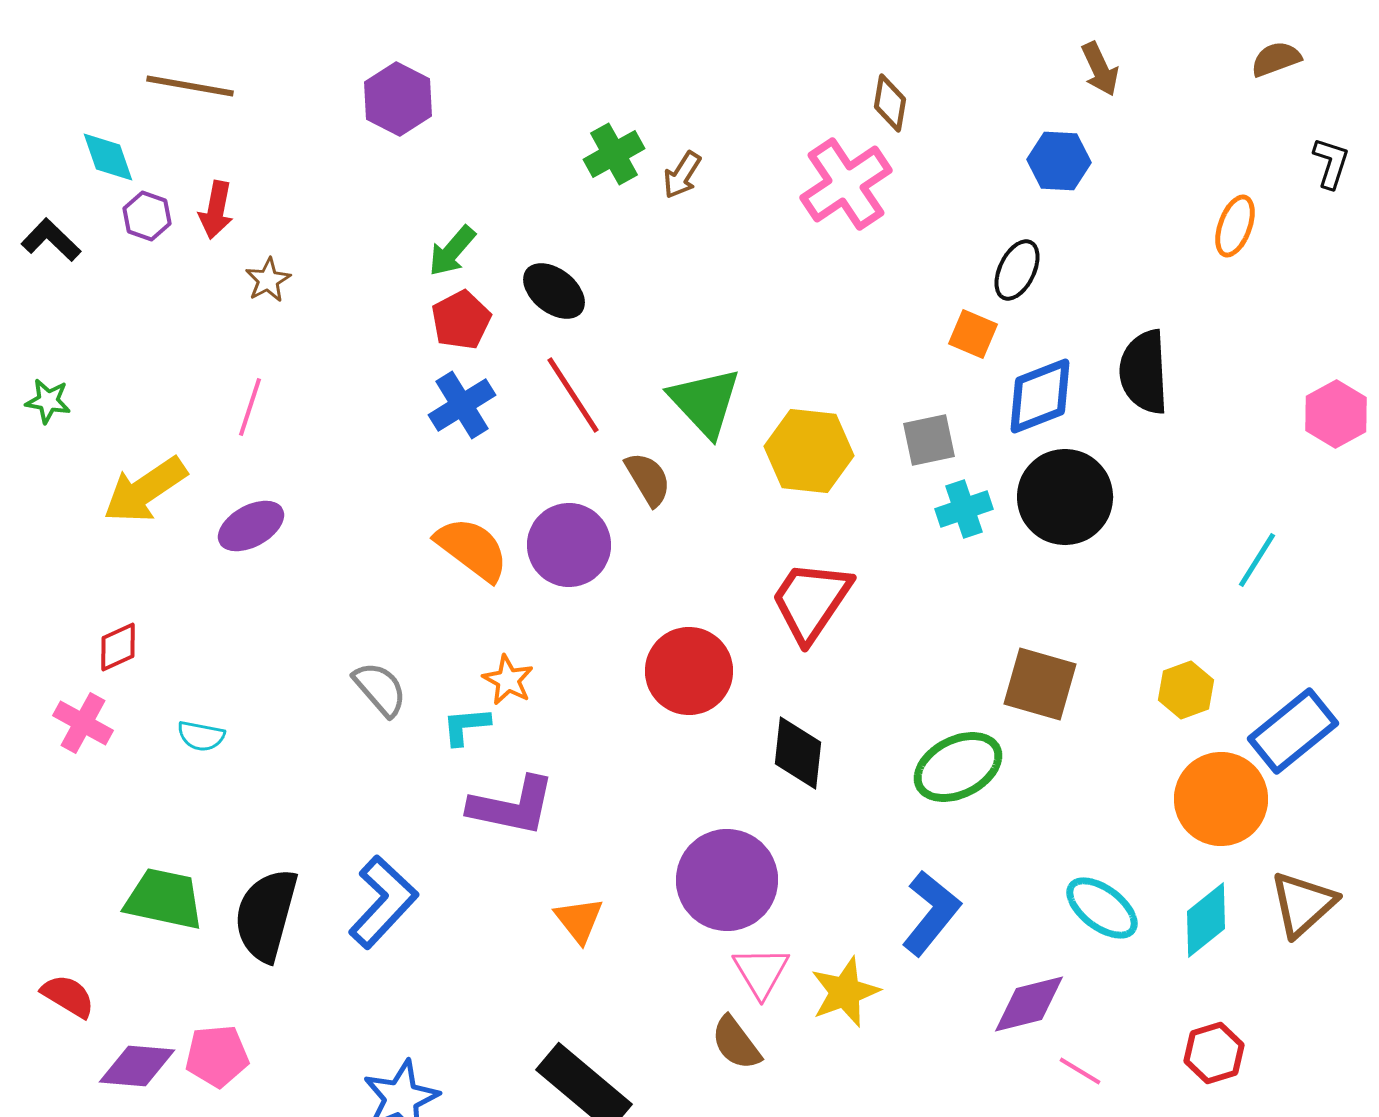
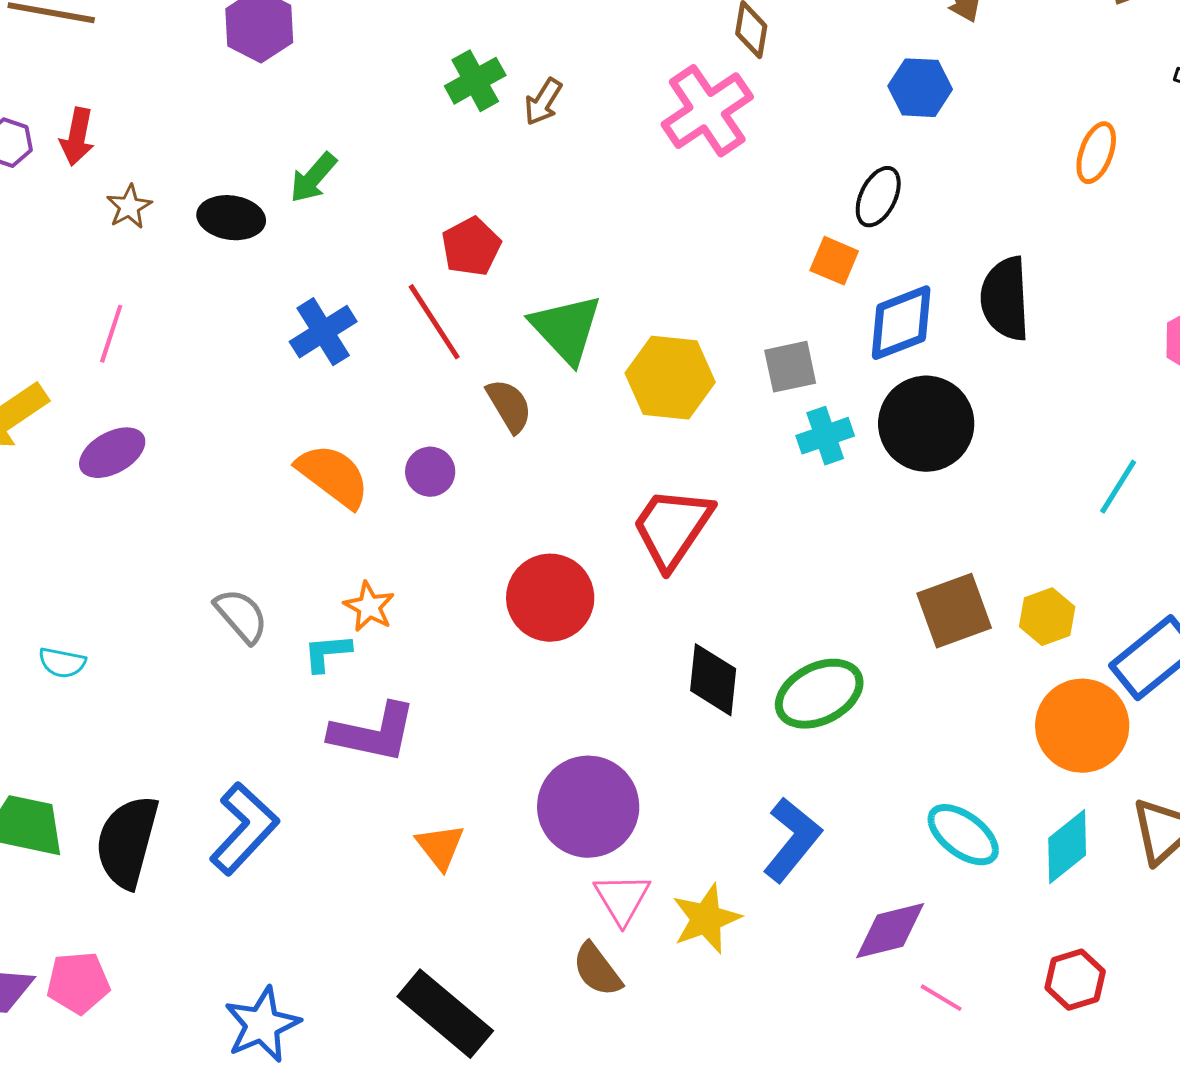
black ellipse: (554, 291) -> (231, 218), moved, turned -30
red pentagon: (461, 320) -> (471, 247), moved
purple circle: (569, 545) -> (430, 472), size x0.6
brown square: (1040, 684) -> (954, 611), moved, turned -36
black diamond: (798, 753) -> (713, 680), moved

